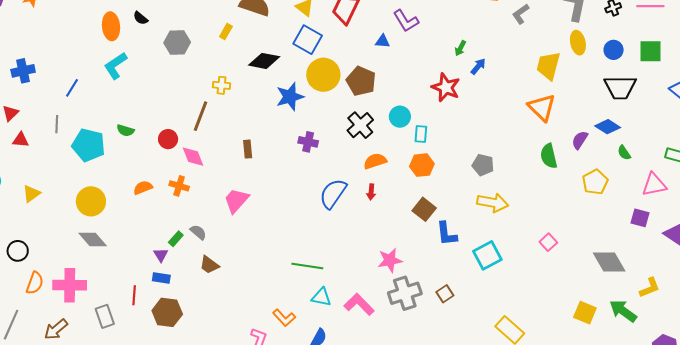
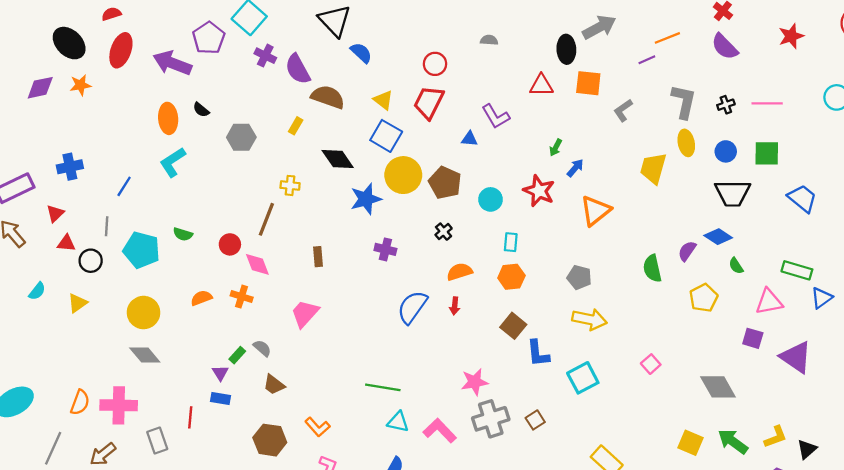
black diamond: (264, 61) -> (338, 159), turned 44
orange triangle: (542, 107) -> (595, 211), moved, turned 36
cyan circle: (400, 117) -> (490, 199), moved
black cross: (360, 125) -> (444, 232), size x0.6
black circle: (18, 251) -> (91, 261), moved
yellow L-shape: (650, 288) -> (776, 437), moved
brown hexagon: (167, 312) -> (270, 440), moved
orange L-shape: (284, 318) -> (318, 427), moved

